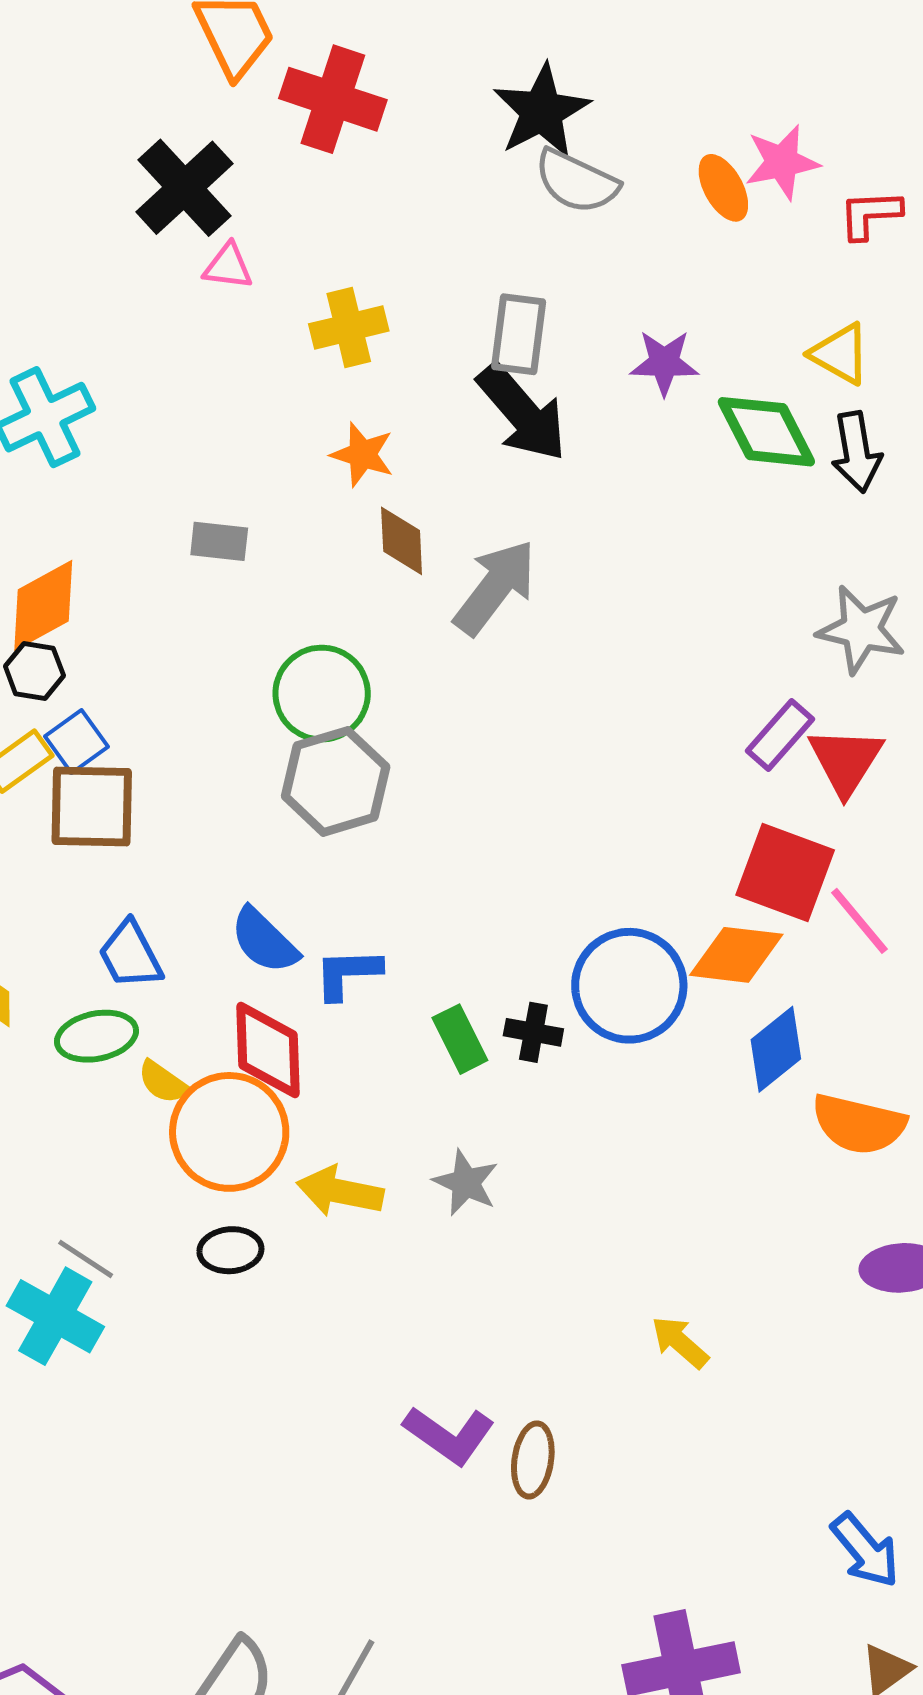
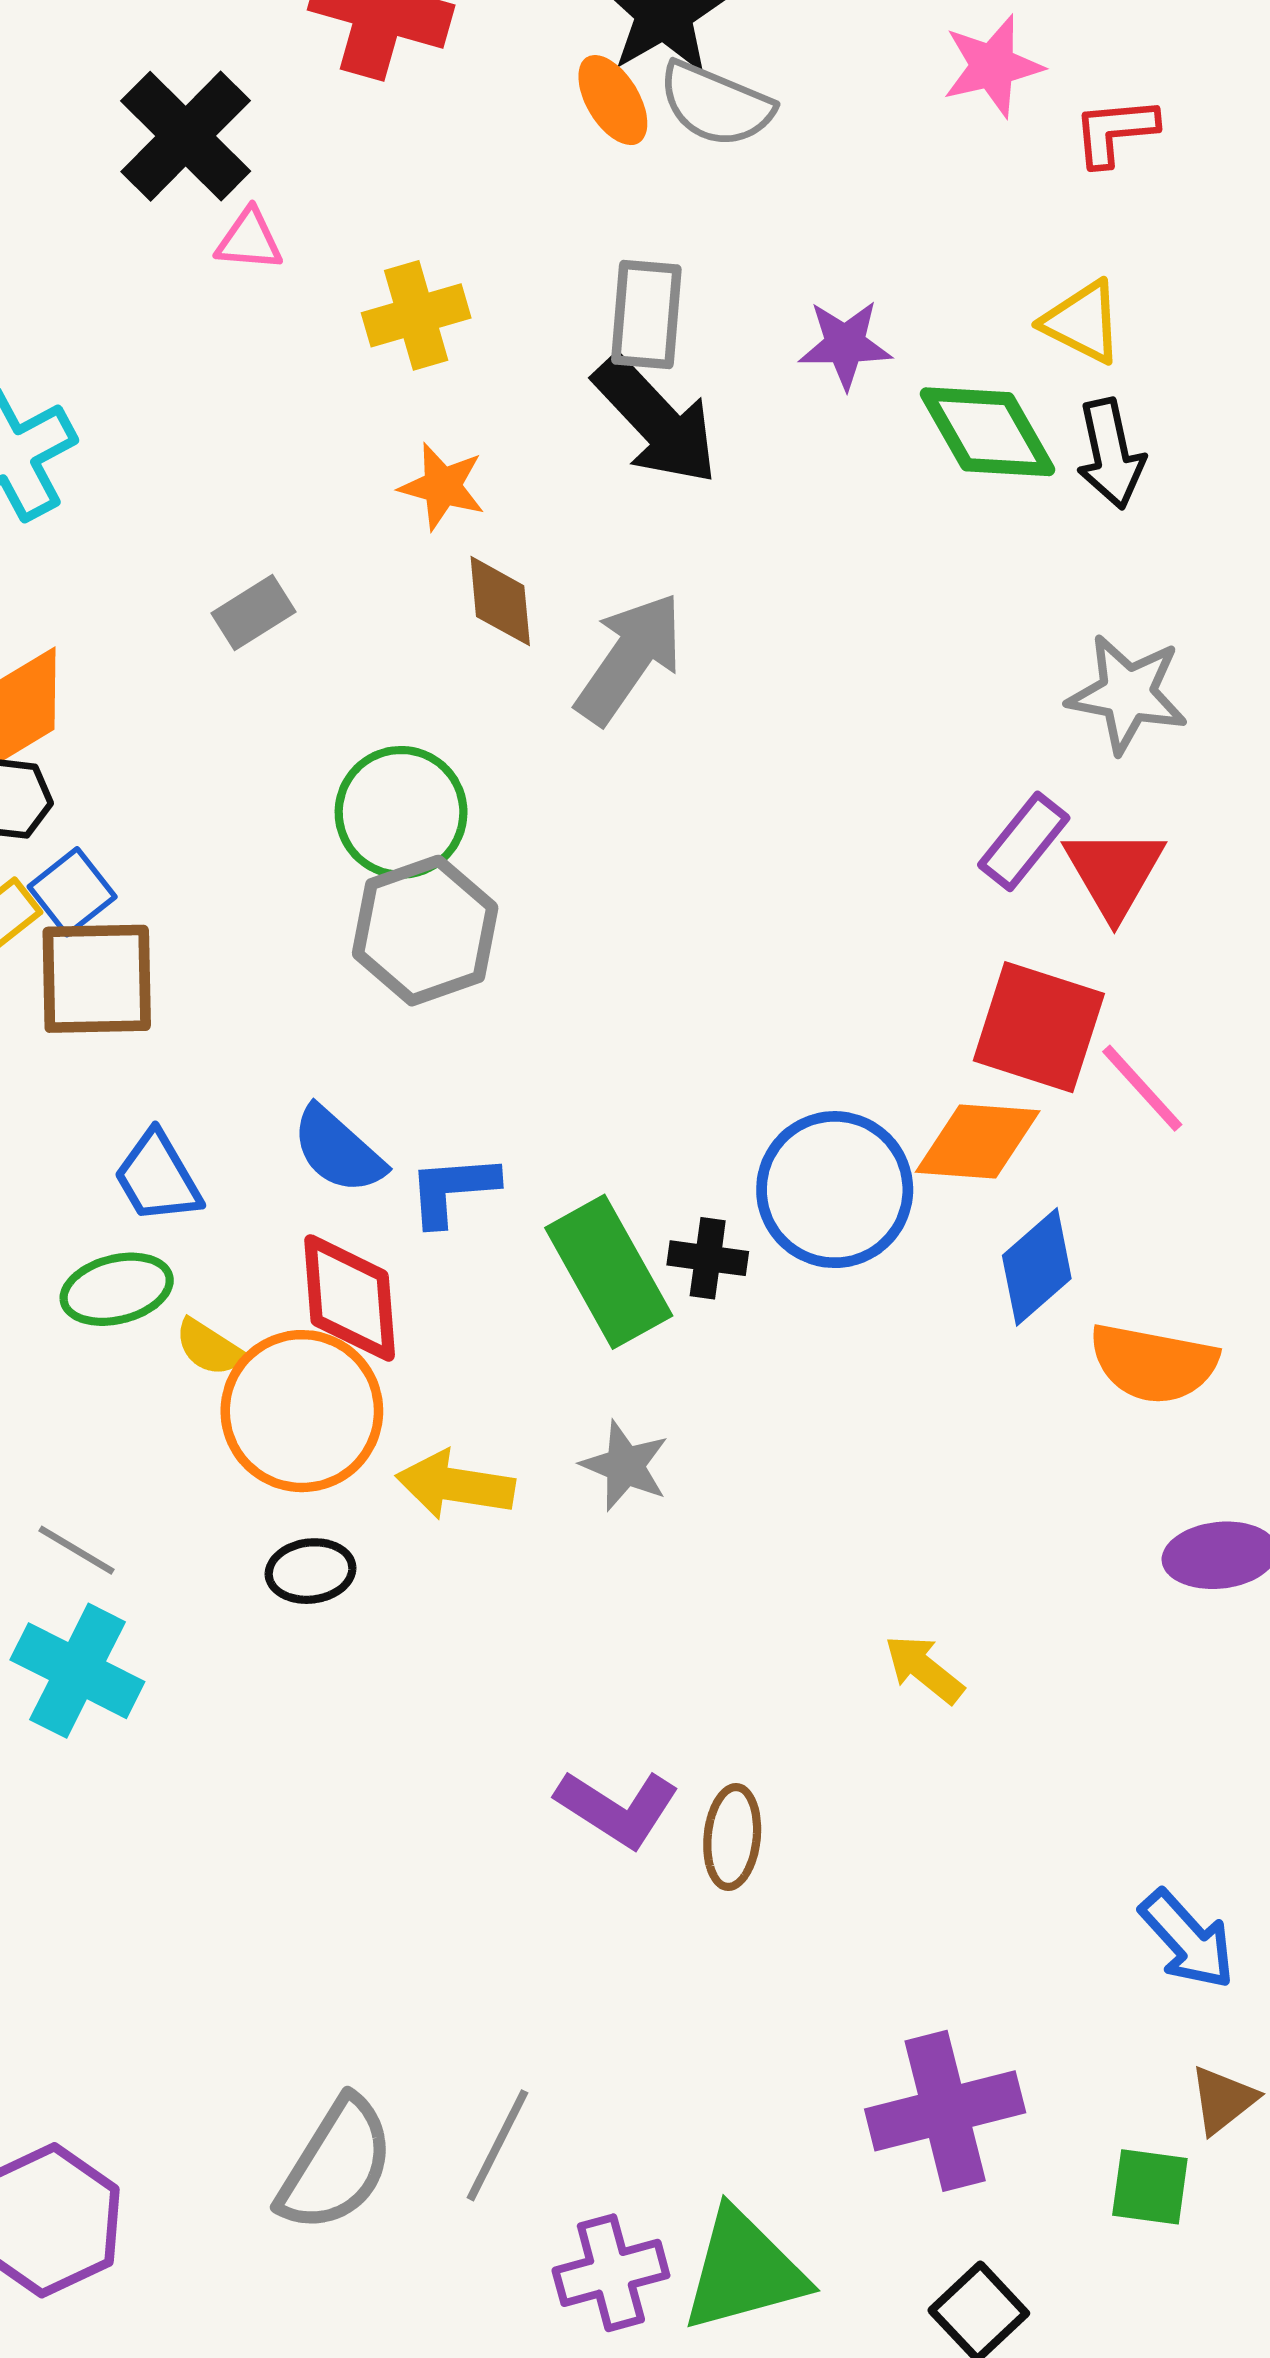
orange ellipse: (723, 188) -> (613, 100), moved
gray rectangle: (219, 541) -> (253, 613), turned -36
green rectangle: (460, 1039) -> (609, 1272), size x1.6
gray line: (86, 1259) -> (76, 1550), moved

